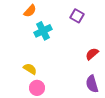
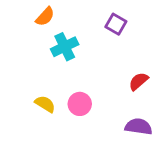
purple semicircle: (92, 84) -> (139, 127), turned 114
pink circle: (37, 88) -> (80, 104), moved

